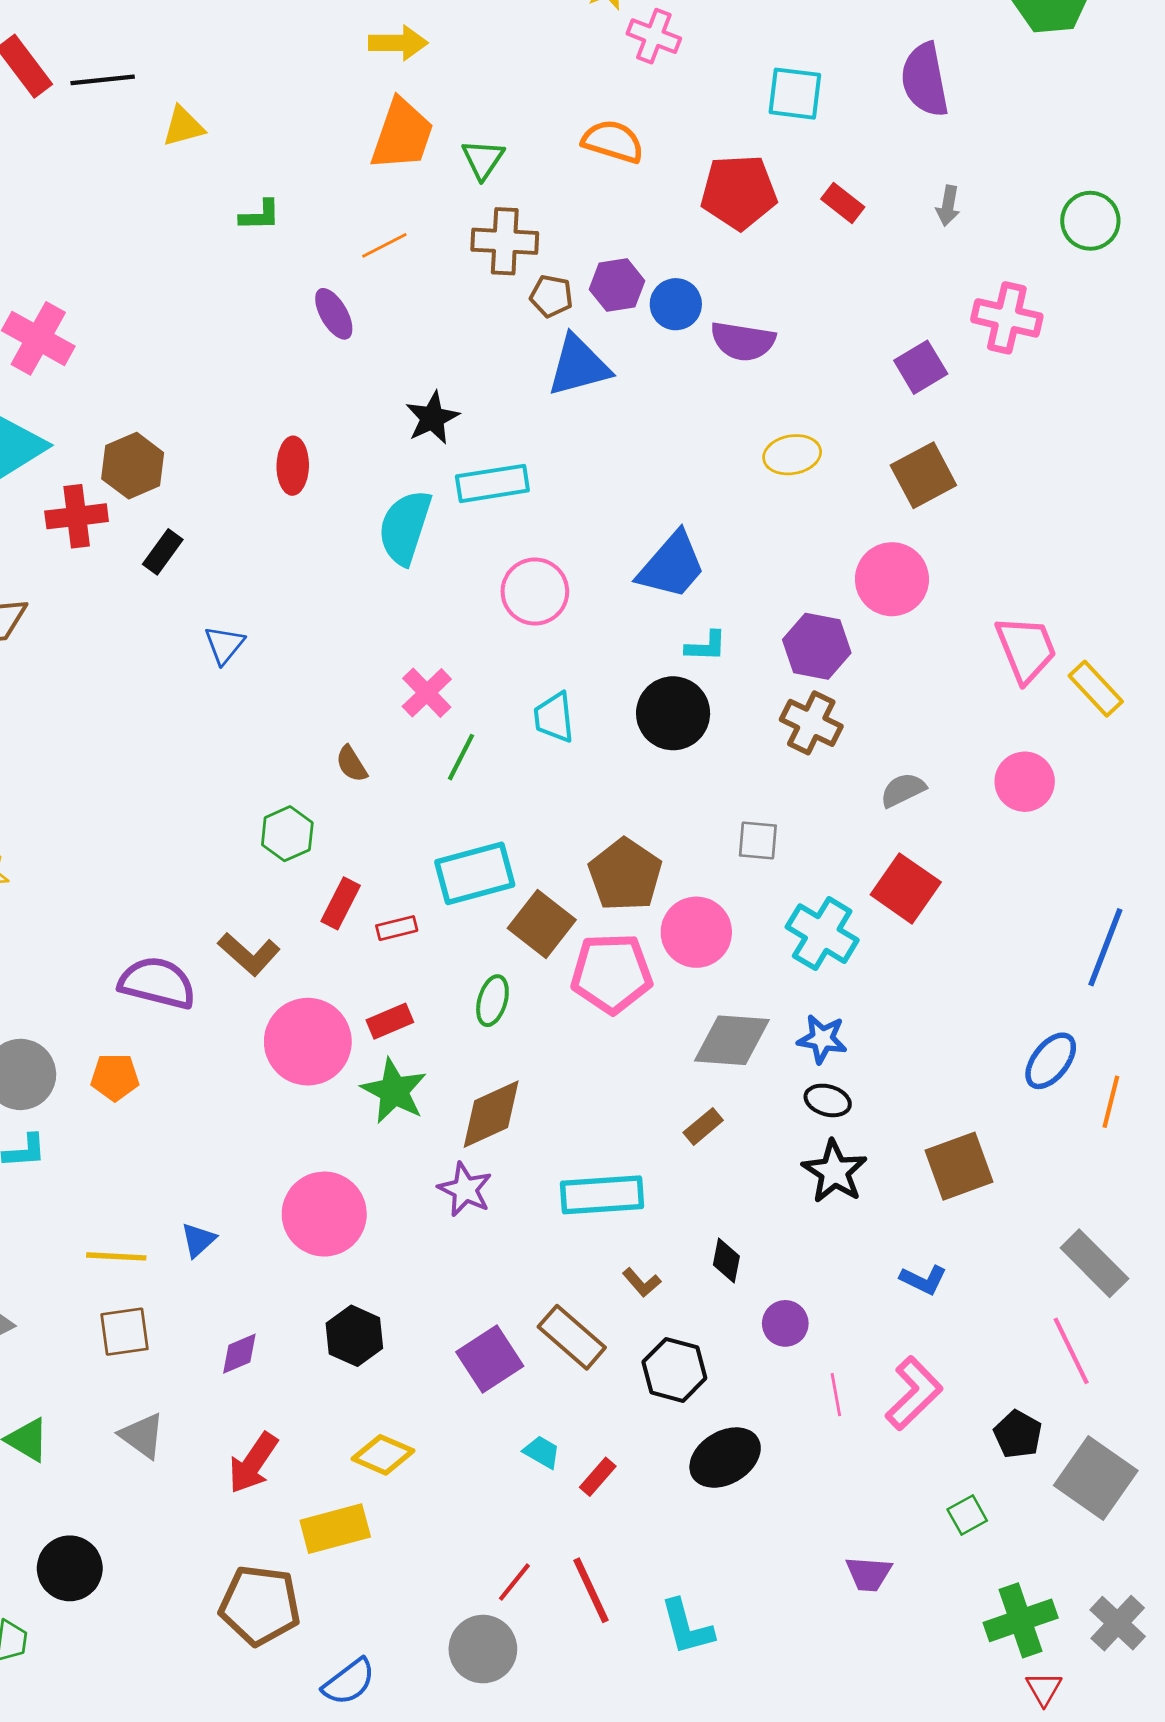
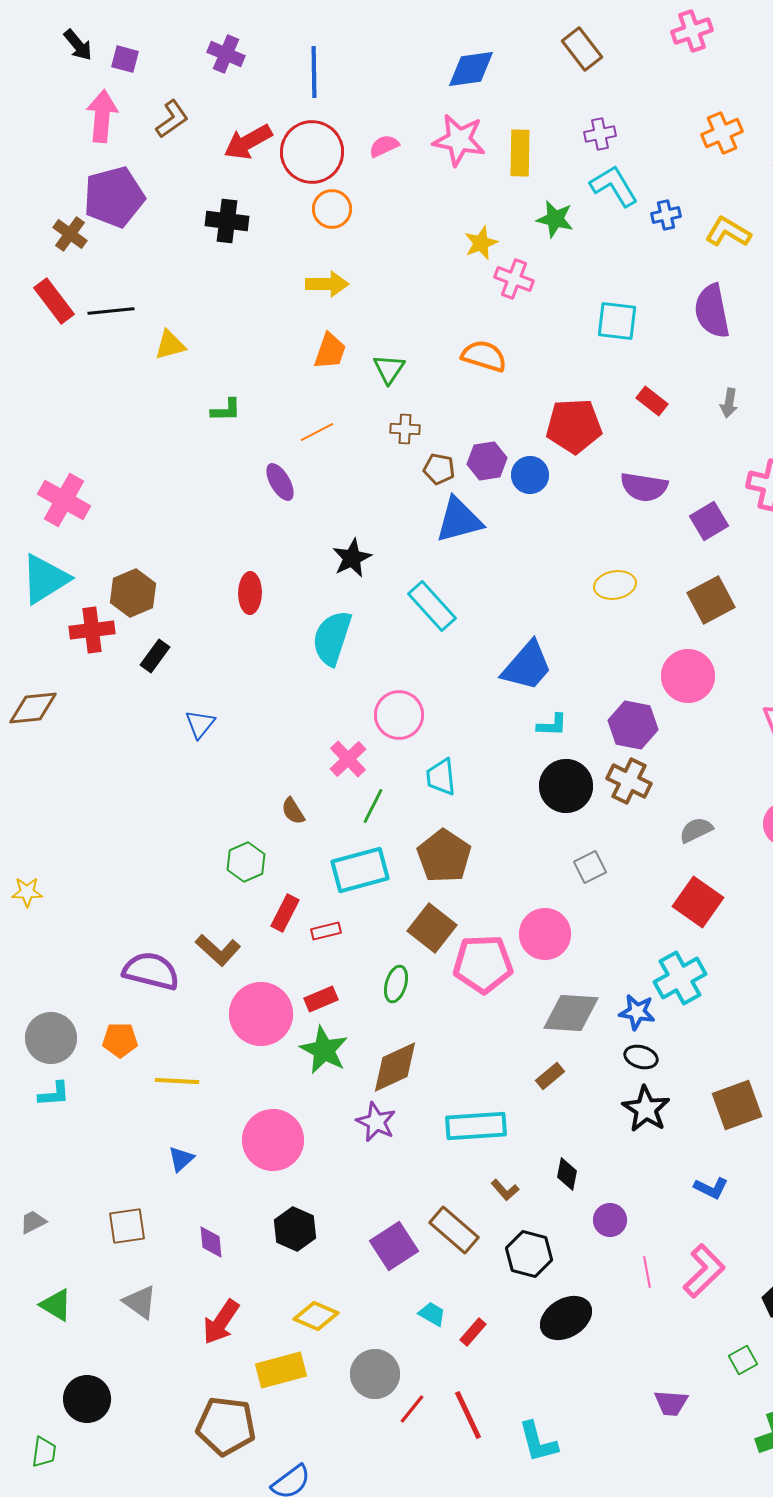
orange trapezoid: (402, 135) -> (330, 351), size x0.7
red pentagon: (739, 192) -> (574, 426), moved
brown cross: (505, 241) -> (405, 429), size x0.6
purple semicircle: (743, 341) -> (644, 487), moved
cyan rectangle: (492, 483) -> (432, 606), moved, turned 57
pink circle: (535, 592) -> (399, 715), moved
black circle: (673, 713) -> (566, 786), moved
gray square: (758, 841) -> (590, 867), turned -32
cyan rectangle: (475, 873) -> (360, 870), moved
brown pentagon: (625, 875) -> (444, 856), moved
cyan cross: (822, 934) -> (680, 978), moved, turned 30
yellow line: (116, 1256) -> (177, 1081), moved
purple diamond: (239, 1354) -> (211, 1242), turned -72
gray circle: (483, 1649) -> (375, 1374), moved

